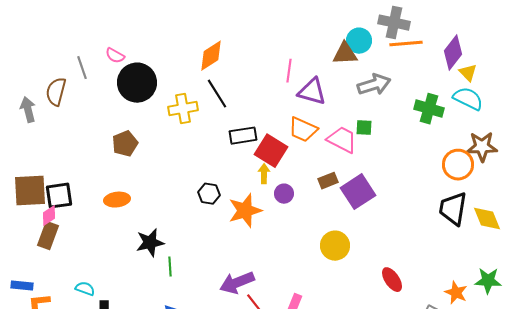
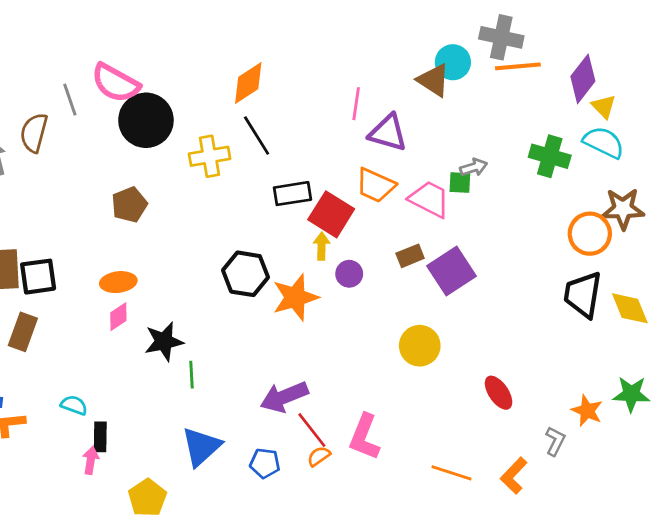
brown triangle: (345, 54) -> (434, 80), turned 36
pink semicircle: (115, 56) -> (116, 83), size x1.8
gray arrow: (374, 85) -> (474, 167), moved, size x0.6
black hexagon: (209, 194) -> (246, 274), size x1.5
pink diamond: (49, 216) -> (118, 317), moved

